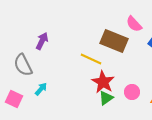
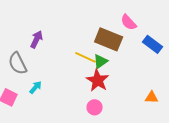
pink circle: (132, 92) -> (95, 107), moved
green triangle: (106, 98) -> (101, 61), moved

